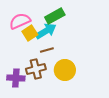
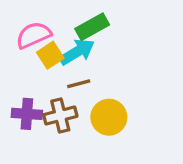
purple cross: (16, 78) -> (27, 114), moved

